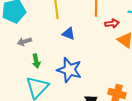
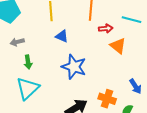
blue star: (69, 70) -> (74, 67), moved

